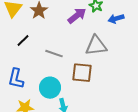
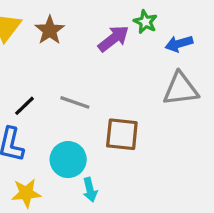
black line: (23, 41) -> (24, 106), moved
gray triangle: (96, 46) -> (181, 89), moved

